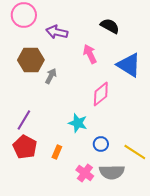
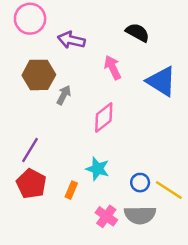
pink diamond: (101, 94) -> (104, 117), moved
cyan star: (78, 123) -> (98, 169), moved
blue circle: (101, 144) -> (140, 183), moved

